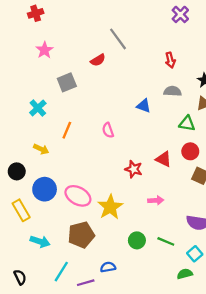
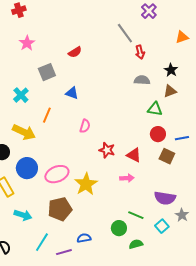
gray line: (118, 39) -> (125, 33), moved
blue triangle: (144, 106) -> (72, 93), moved
pink semicircle: (108, 130) -> (85, 126), moved, turned -144
yellow arrow: (41, 149) -> (24, 132), size x1.6
red triangle: (164, 159) -> (134, 155), moved
pink ellipse: (78, 196) -> (57, 174), turned -50
green circle: (137, 240) -> (119, 228), moved
green semicircle: (185, 274) -> (136, 244), moved

